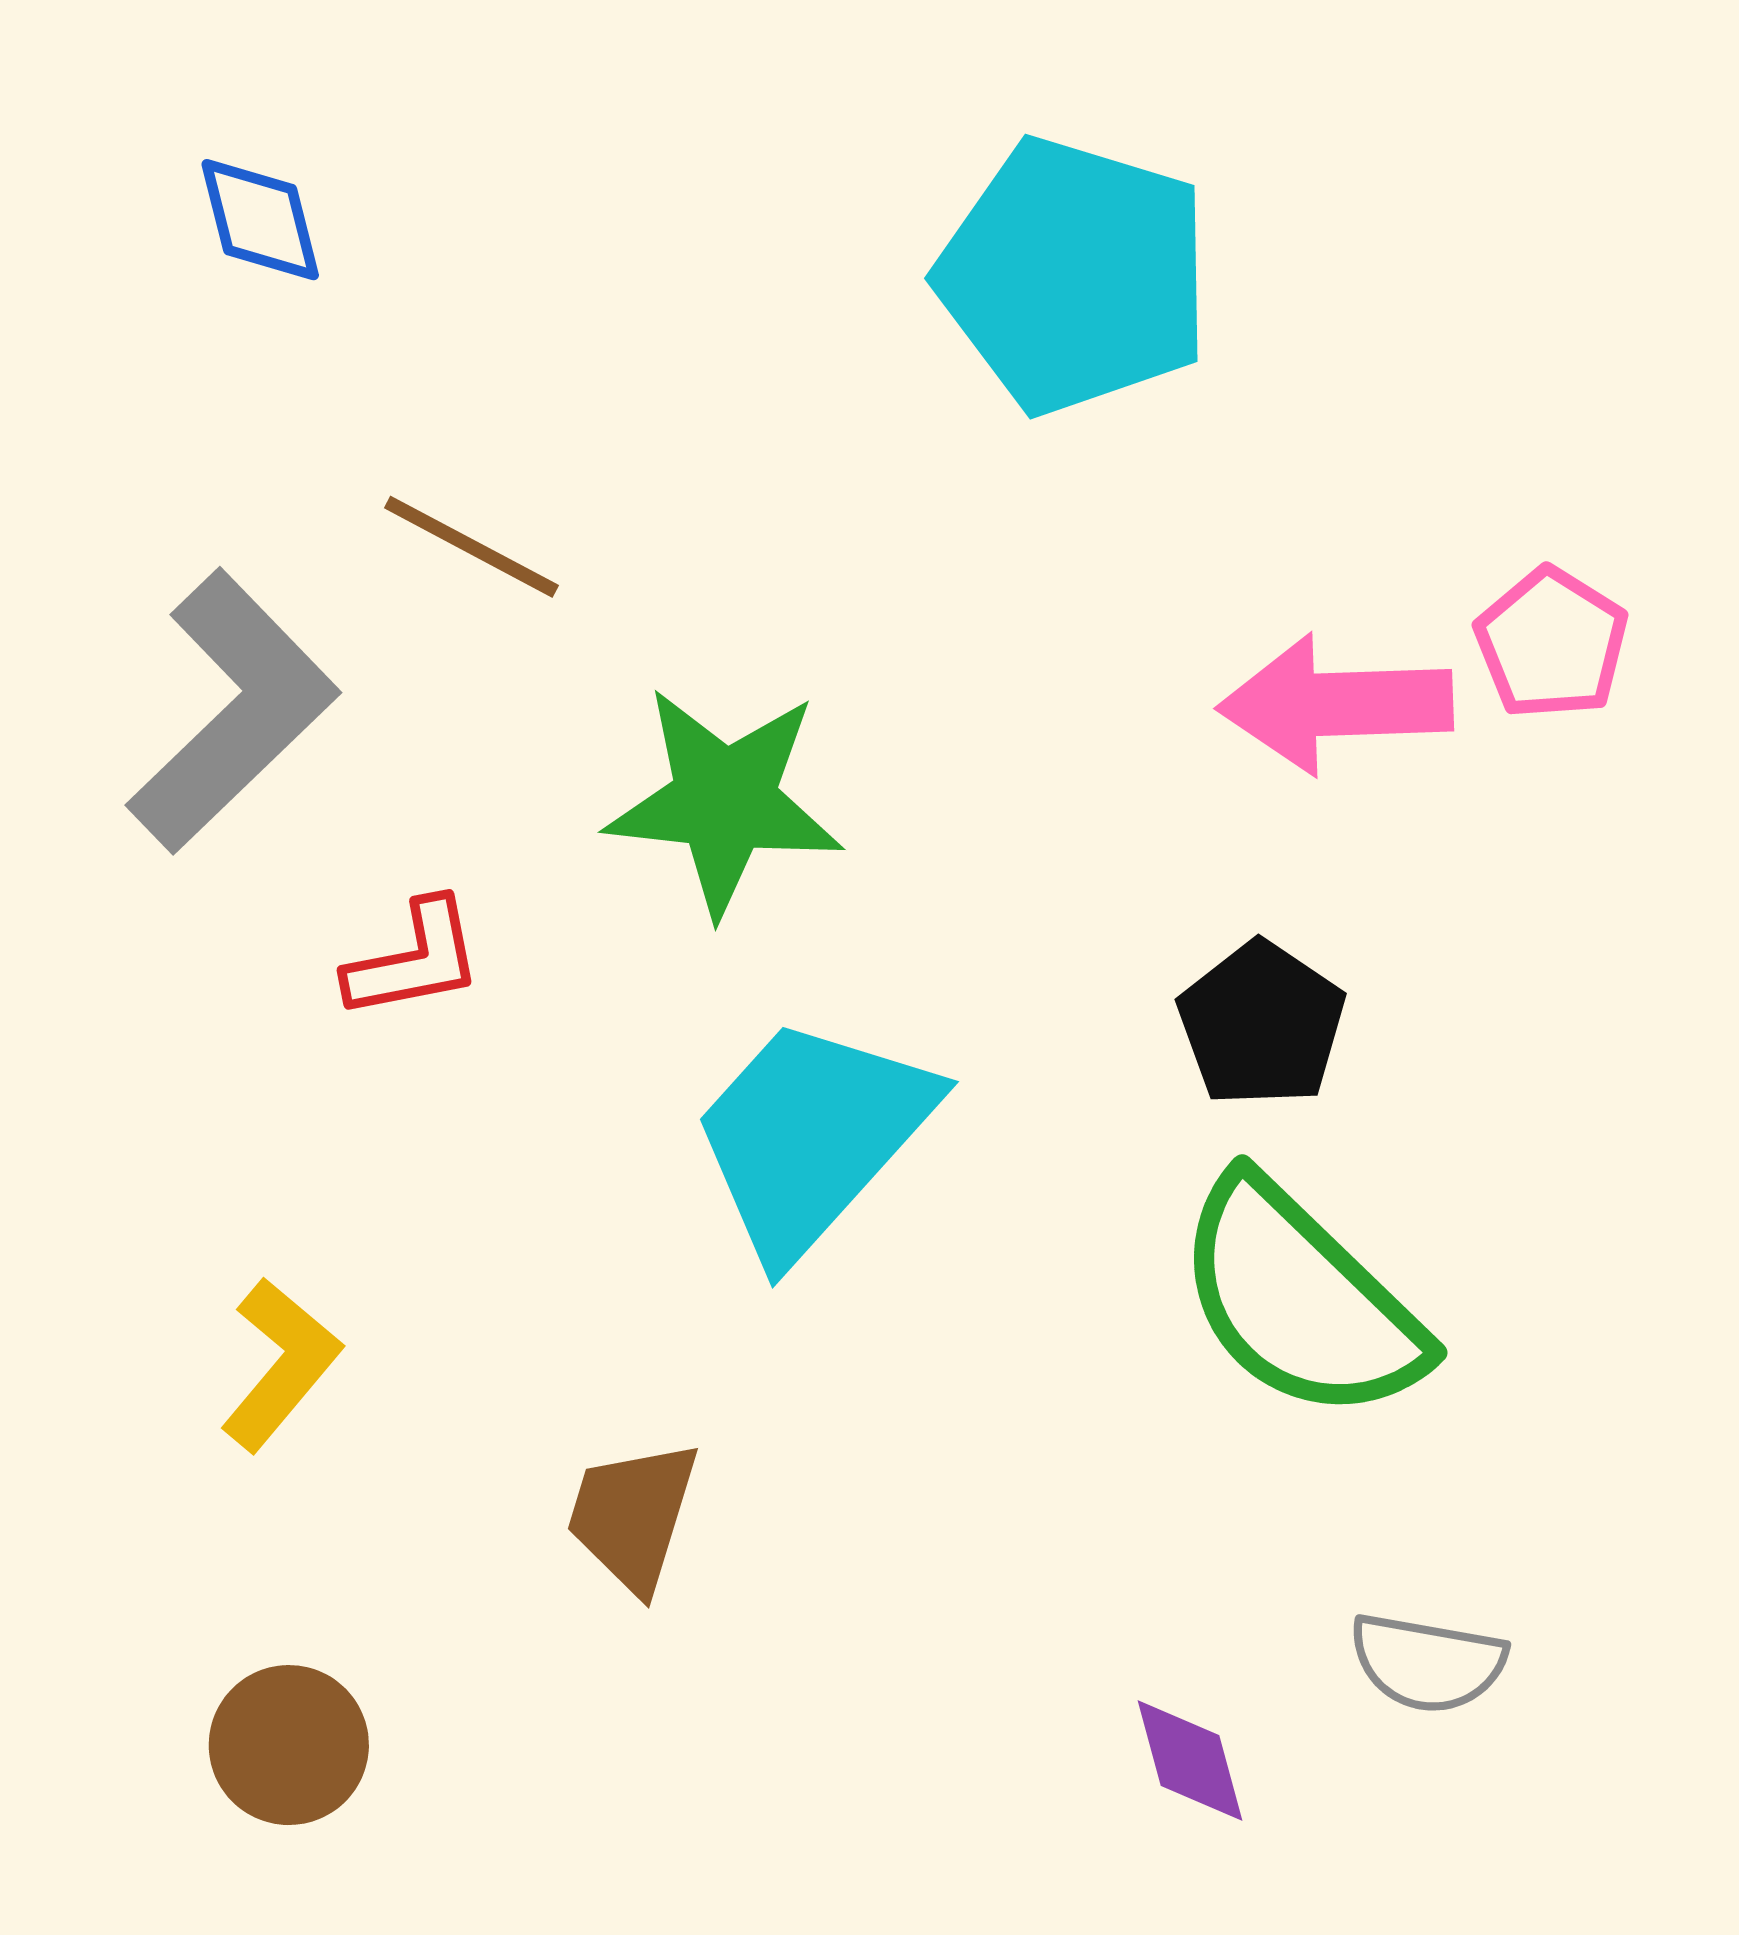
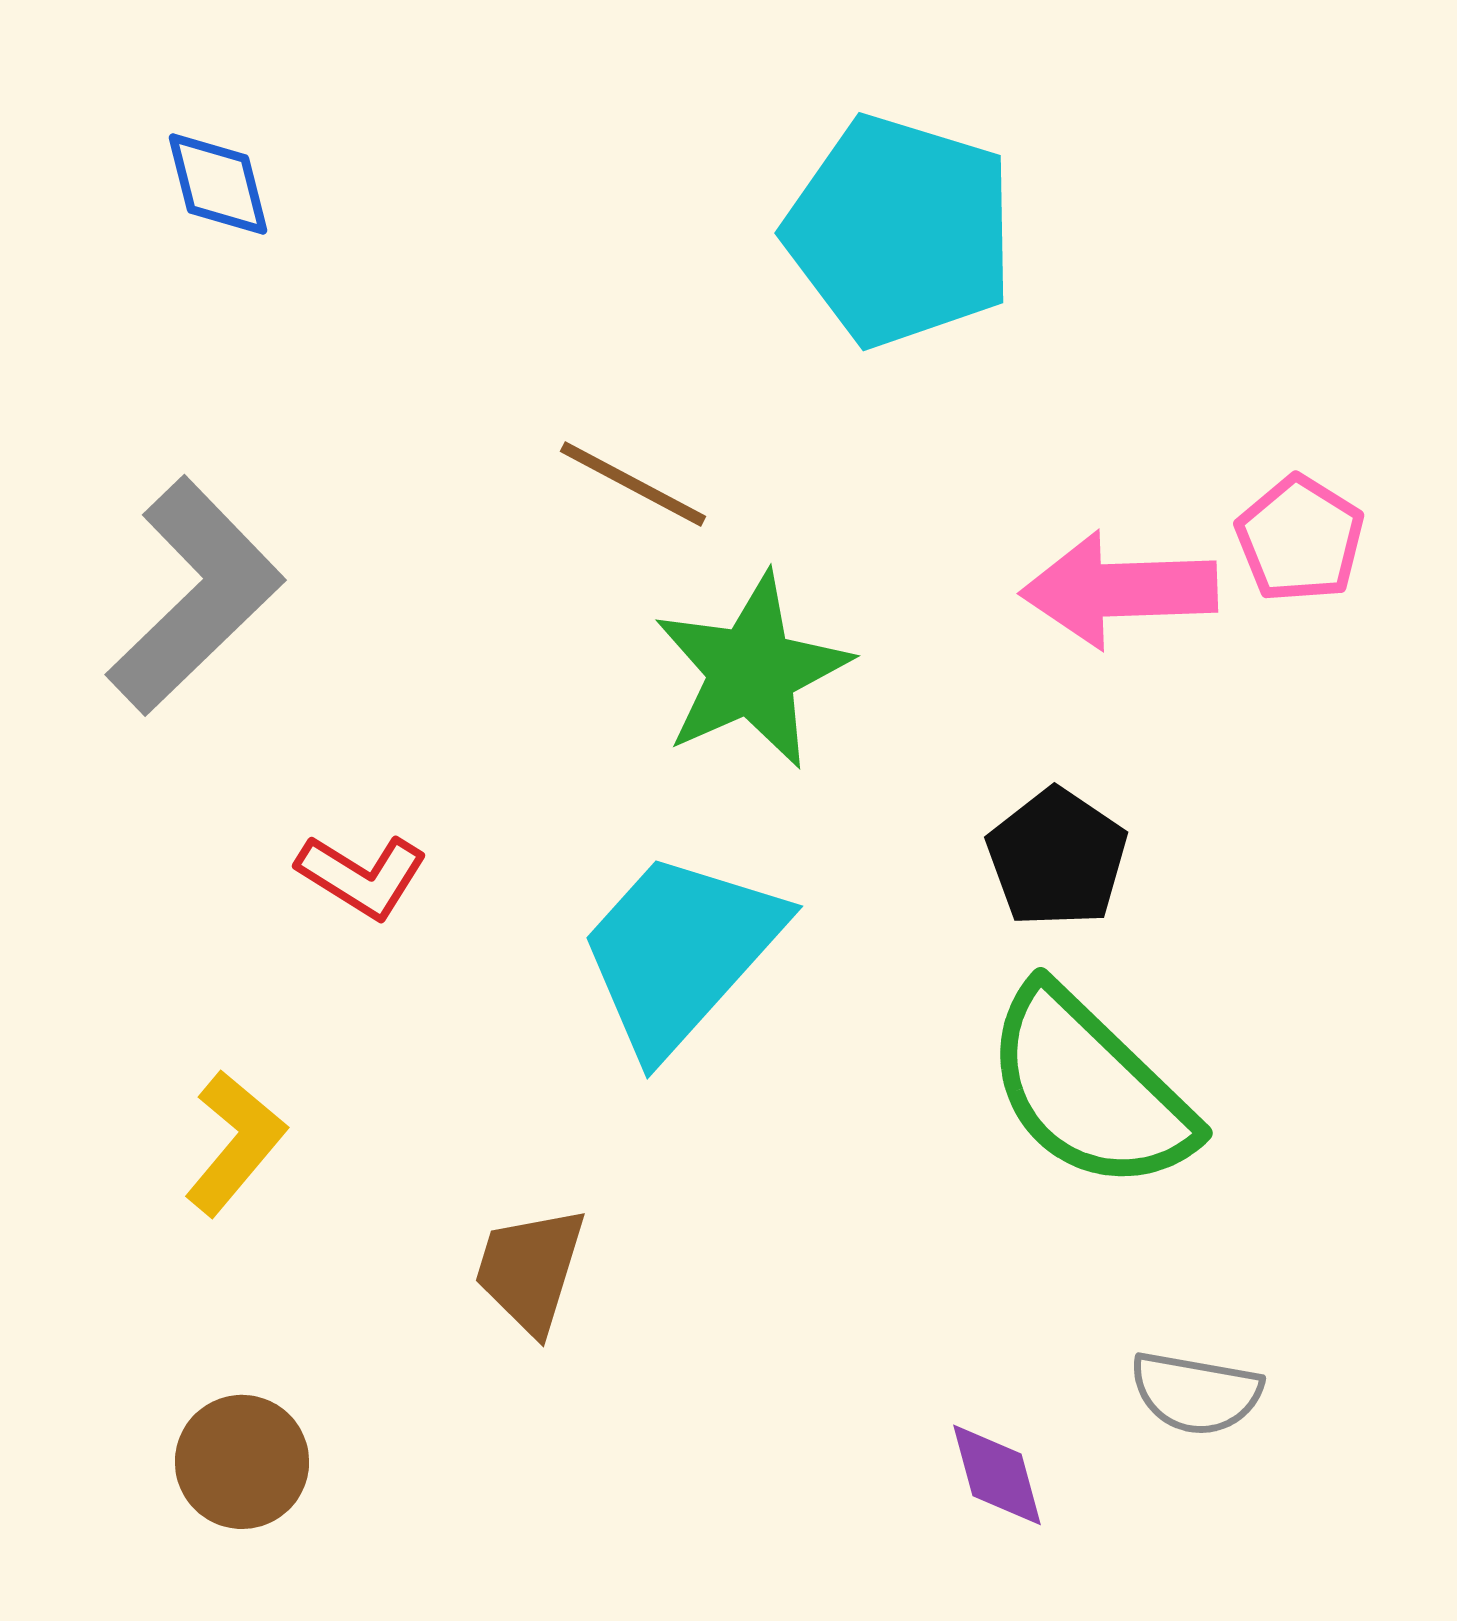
brown line: (471, 547) -> (633, 484), moved
green star: (724, 801) -> (752, 671), moved, turned -30
red L-shape: (414, 960) -> (362, 876), moved, turned 43

